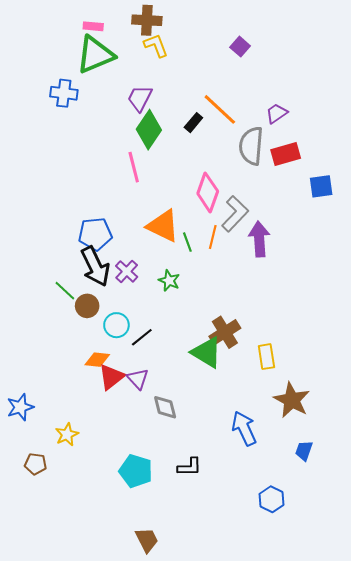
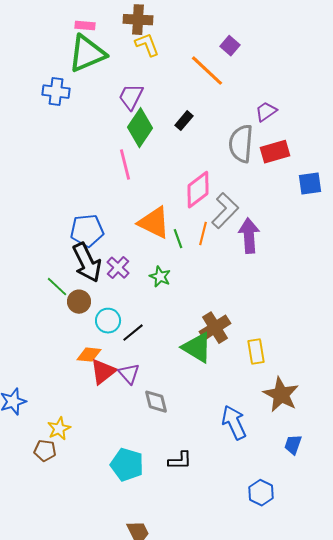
orange line: (220, 109) -> (207, 71), moved
pink diamond: (208, 192) -> (198, 190), turned 33
brown pentagon: (35, 464) -> (45, 451), moved

